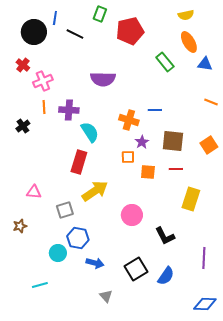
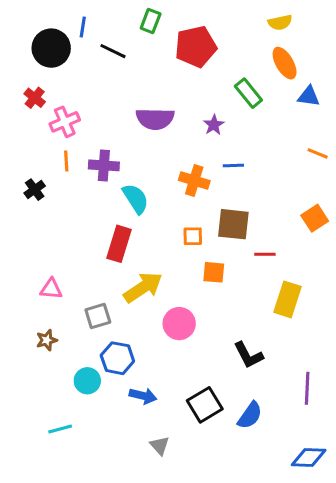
brown square: (173, 141) -> (233, 224), moved
purple star: (142, 142) -> (214, 125), moved
orange square: (148, 172) -> (214, 272), moved
pink circle: (132, 215) -> (179, 324), moved
brown star: (20, 226) -> (47, 340), moved

